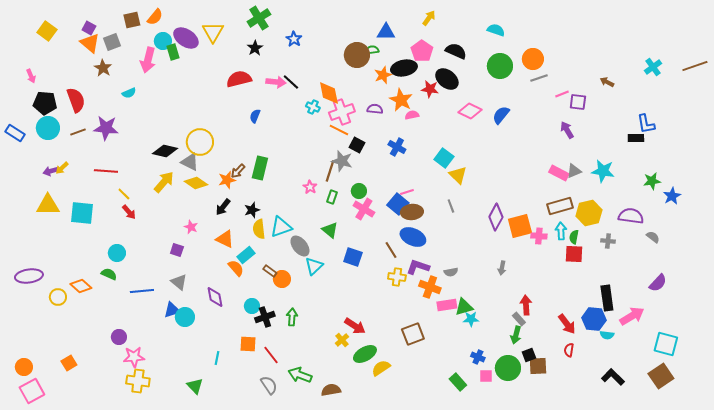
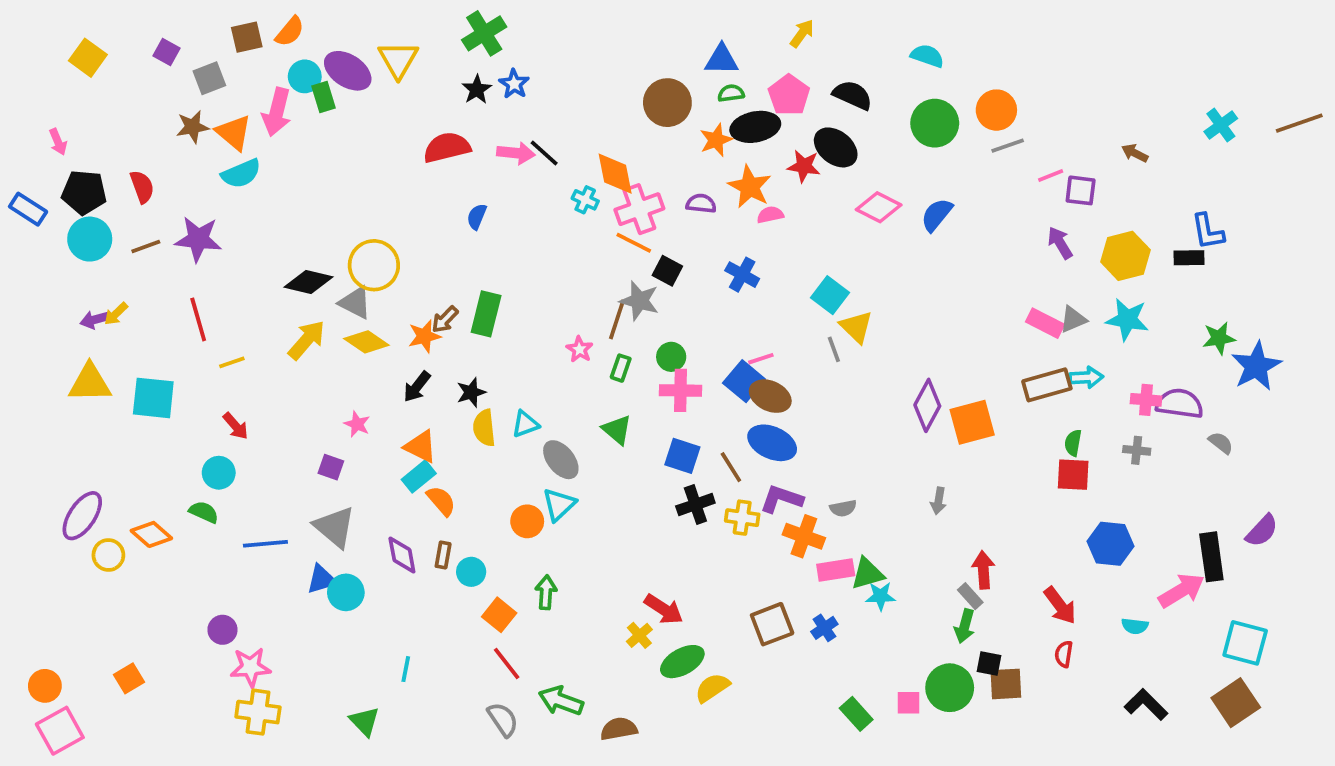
blue star: (294, 39) -> (514, 84), moved
orange triangle: (90, 43) -> (234, 132), moved
green semicircle: (372, 50) -> (731, 93), moved
brown star: (103, 68) -> (193, 127), turned 30
cyan semicircle: (129, 93) -> (241, 174), size x1.5
red semicircle: (76, 100) -> (142, 187), size x0.7
blue rectangle: (15, 133) -> (28, 209), moved
red line: (106, 171) -> (198, 319), turned 70
yellow line: (124, 194) -> (232, 362), turned -64
blue star: (672, 196) -> (1256, 366), size x1.5
gray line: (451, 206) -> (834, 349), moved
pink cross: (364, 209) -> (680, 390), turned -30
red arrow: (129, 212) -> (236, 426), moved
brown ellipse: (412, 212) -> (770, 396), turned 30
yellow hexagon: (589, 213) -> (1125, 256), moved
cyan triangle: (281, 227) -> (525, 424), size x0.7
cyan arrow: (561, 231) -> (1086, 377), moved, turned 90
pink cross: (539, 236) -> (1146, 400), moved
cyan rectangle: (246, 255) -> (419, 476), moved
blue square: (353, 257) -> (682, 456), moved
cyan triangle: (314, 266) -> (559, 505), moved
brown rectangle: (270, 271) -> (443, 555), moved, turned 64
purple ellipse: (29, 276) -> (82, 516), moved, turned -48
gray triangle: (179, 282) -> (335, 527), size x1.4
purple semicircle: (658, 283) -> (1262, 531), moved
black rectangle: (607, 298) -> (1211, 557), moved
black cross: (265, 317) -> (695, 505), moved
blue hexagon: (594, 319) -> (1110, 544), moved
orange square: (248, 344) -> (499, 615), moved, turned 36
black square: (529, 355) -> (989, 663), turned 32
blue cross: (478, 357) -> (824, 628), moved, turned 32

